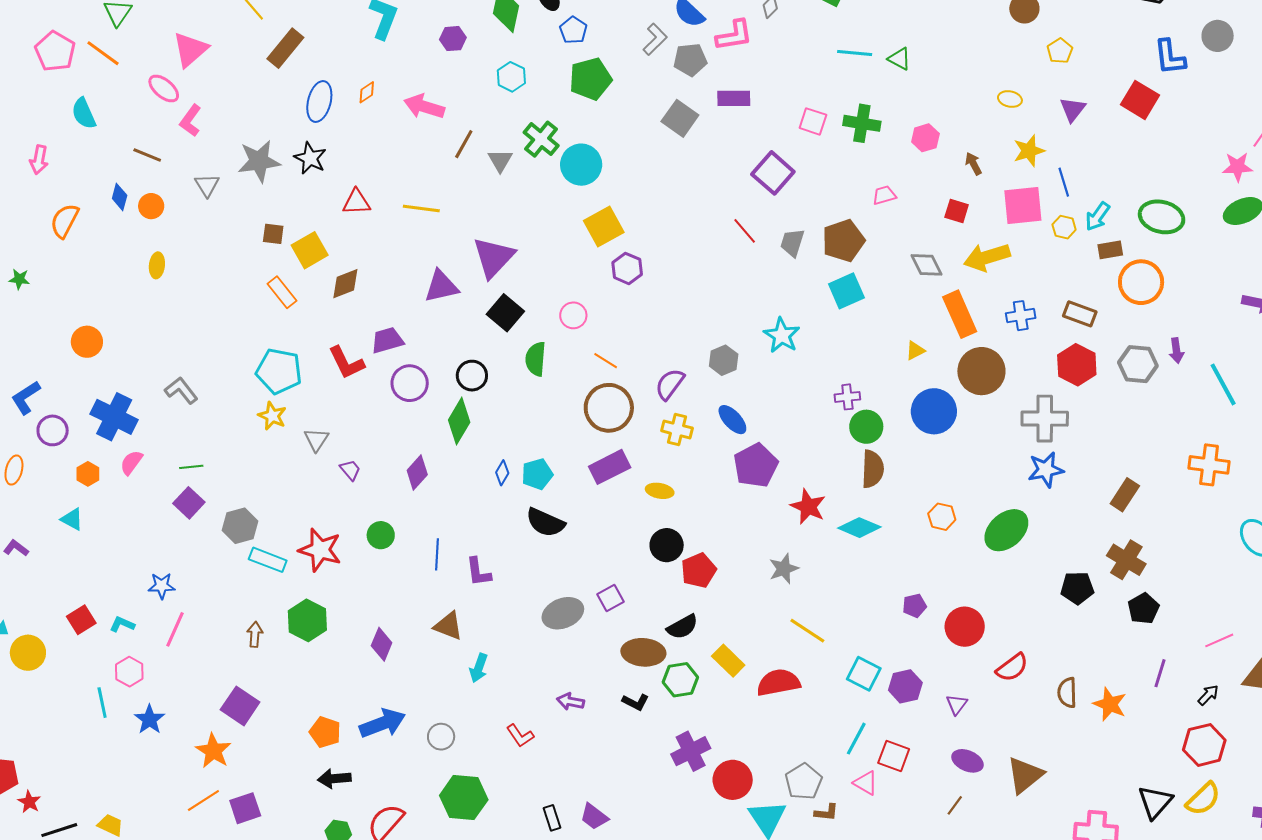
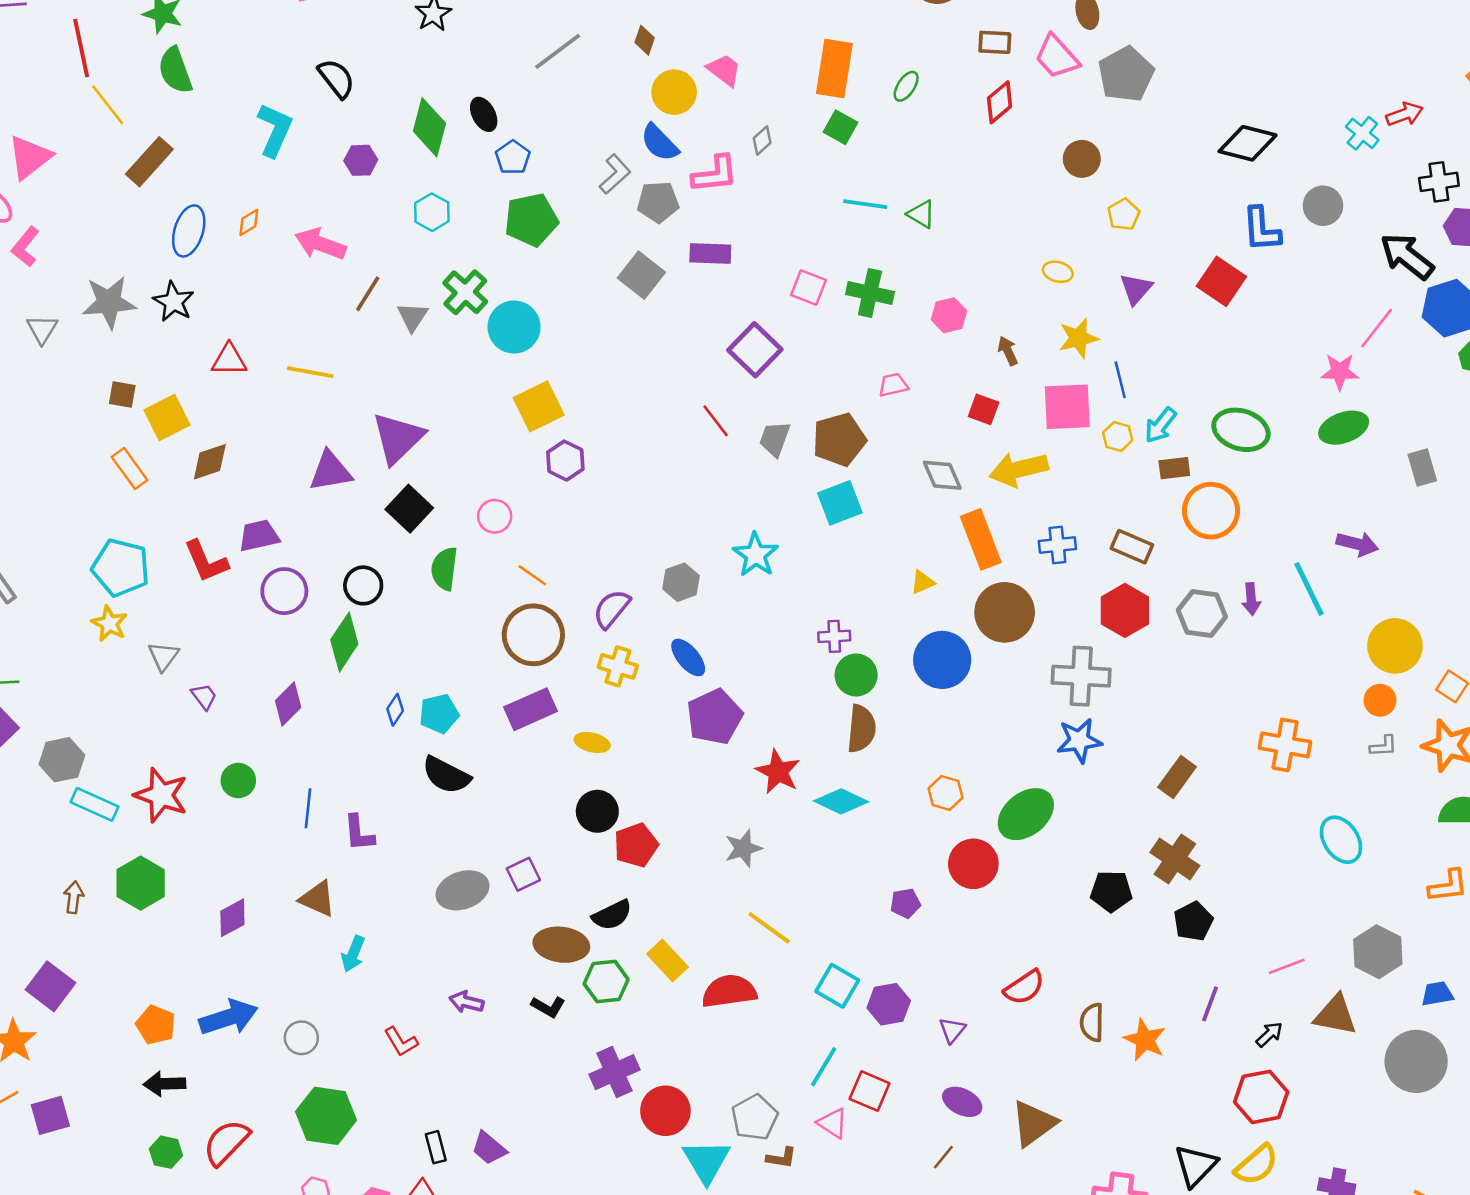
cyan line: (1223, 384) -> (1309, 589), moved
red circle: (965, 627) -> (973, 864), moved
purple diamond: (382, 644) -> (232, 918), turned 36

